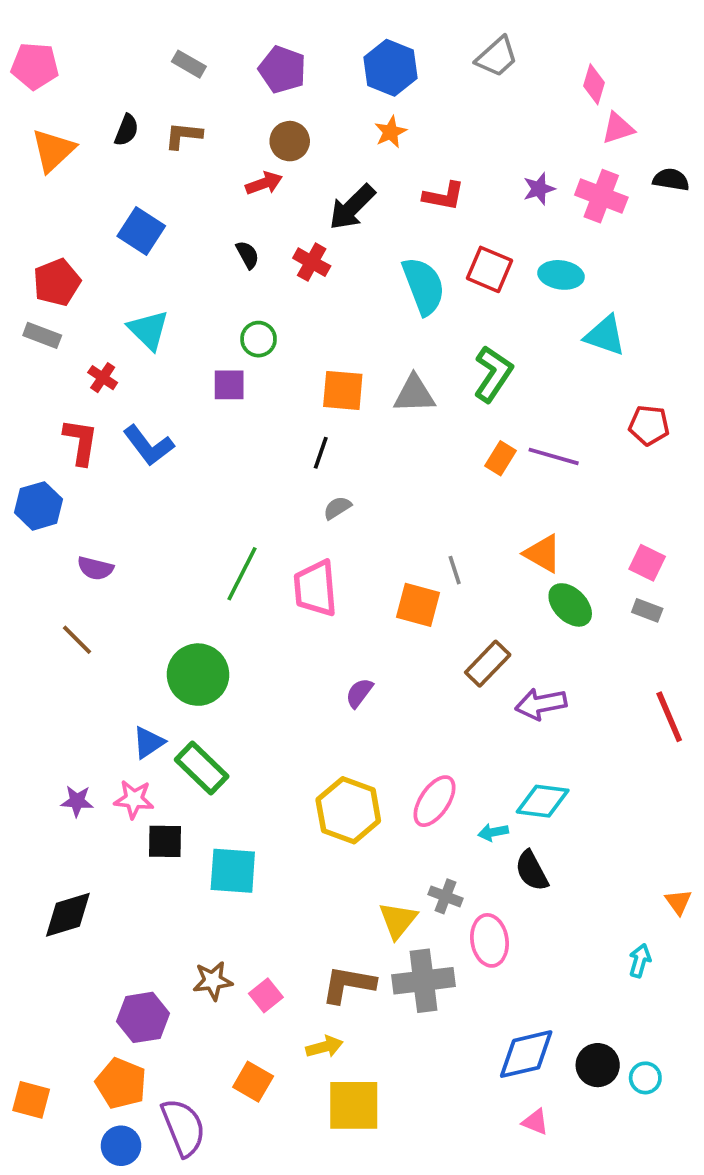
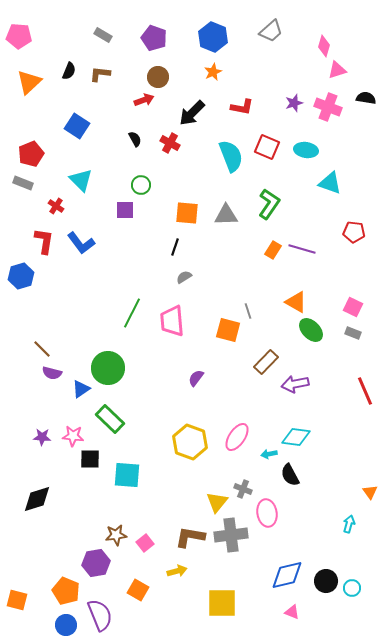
purple semicircle: (95, 568) -> (52, 373), moved
blue triangle: (149, 742) -> (81, 389), moved
purple hexagon: (143, 1017) -> (96, 563), moved
yellow square: (354, 1105) -> (222, 603), moved

